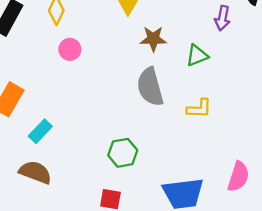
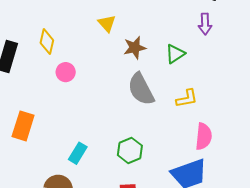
purple arrow: (222, 18) -> (205, 24), moved
cyan rectangle: (40, 131) -> (78, 153), moved
pink semicircle: (238, 177) -> (204, 136), moved

